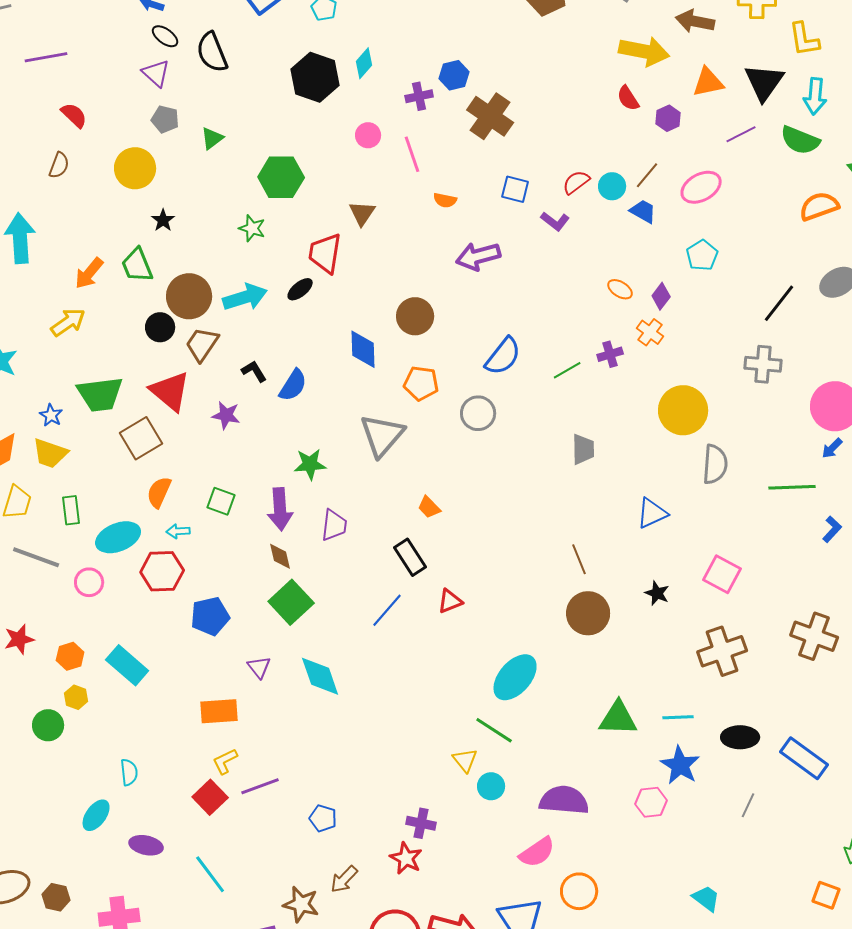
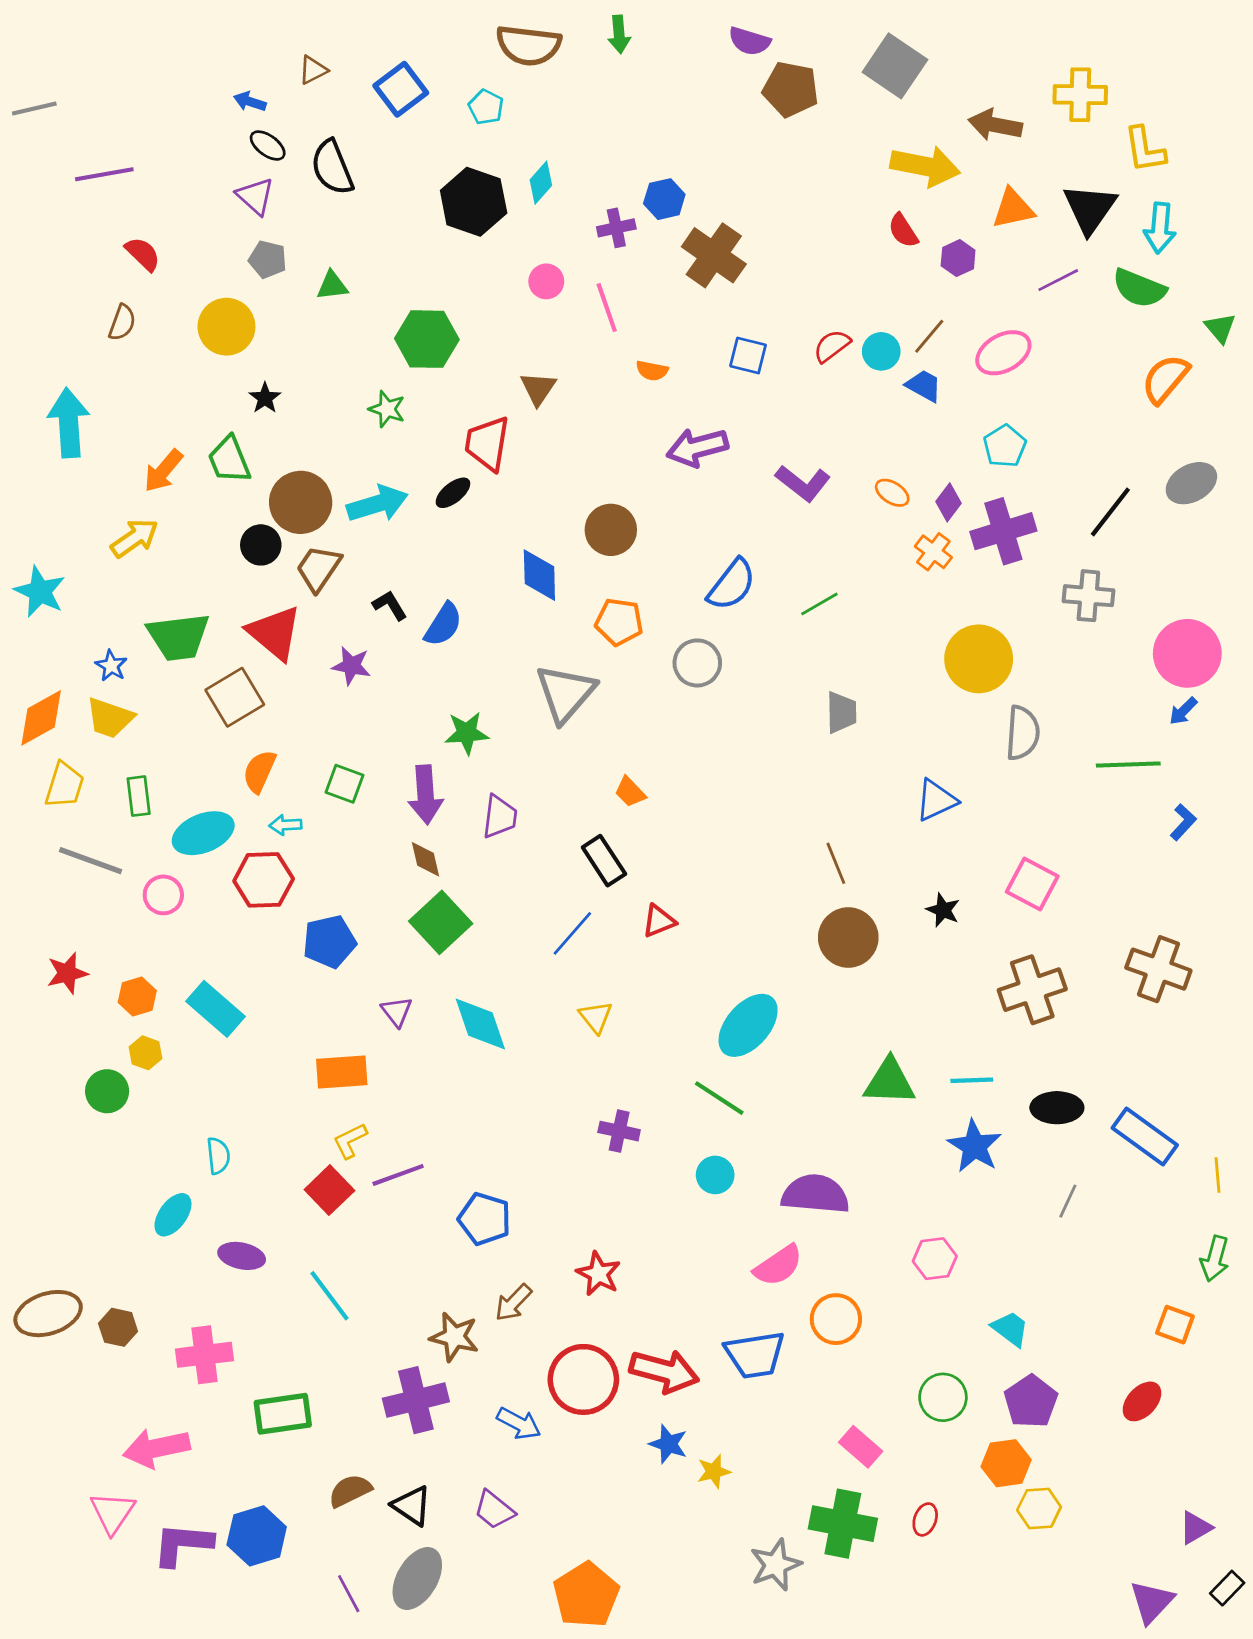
green triangle: (212, 138) -> (332, 286), turned 30
orange semicircle: (819, 206) -> (1165, 379), turned -30
purple L-shape: (555, 221) -> (803, 483), moved, size x1.4
purple cross: (610, 354) -> (1003, 531), moved, size x1.8
yellow triangle: (465, 760) -> (596, 1017), moved
pink hexagon: (651, 802) -> (935, 1259), moved
blue pentagon: (323, 818) -> (485, 1219), size x1.4
purple cross: (421, 823) -> (619, 1131), moved

